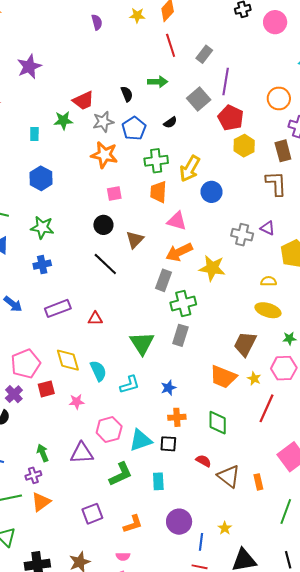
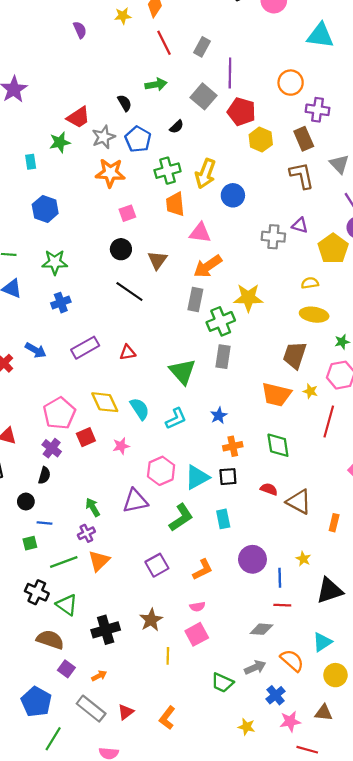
yellow star: (212, 268) -> (248, 298), moved
orange rectangle: (258, 482) -> (334, 523), moved, turned 35

